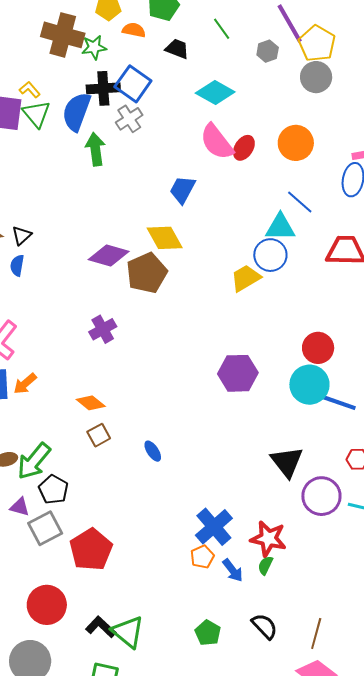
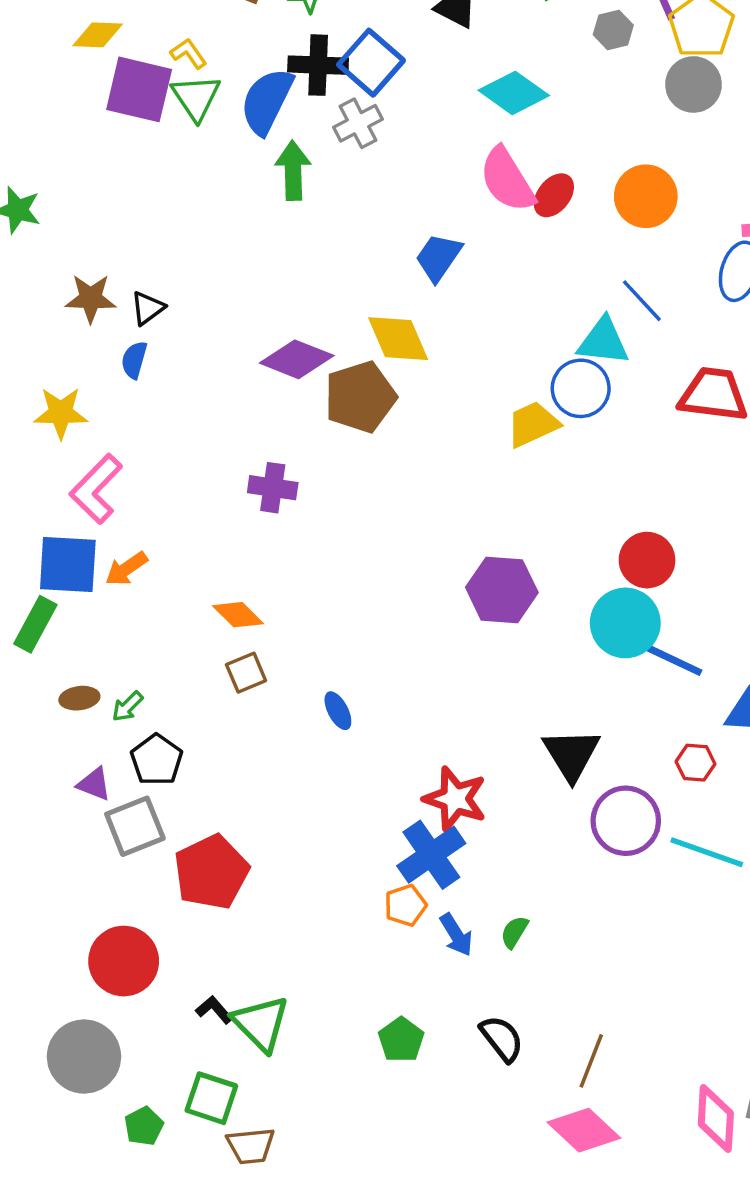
purple cross: (103, 329) -> (273, 488), turned 32
green arrow: (34, 461) -> (128, 706), size x0.5
red star: (268, 539) -> (455, 799), moved
black L-shape: (101, 627) -> (214, 1010), size x0.7

